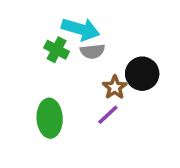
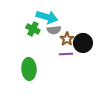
brown star: (115, 87) -> (67, 39), moved
purple line: (108, 115) -> (66, 54), moved, turned 40

